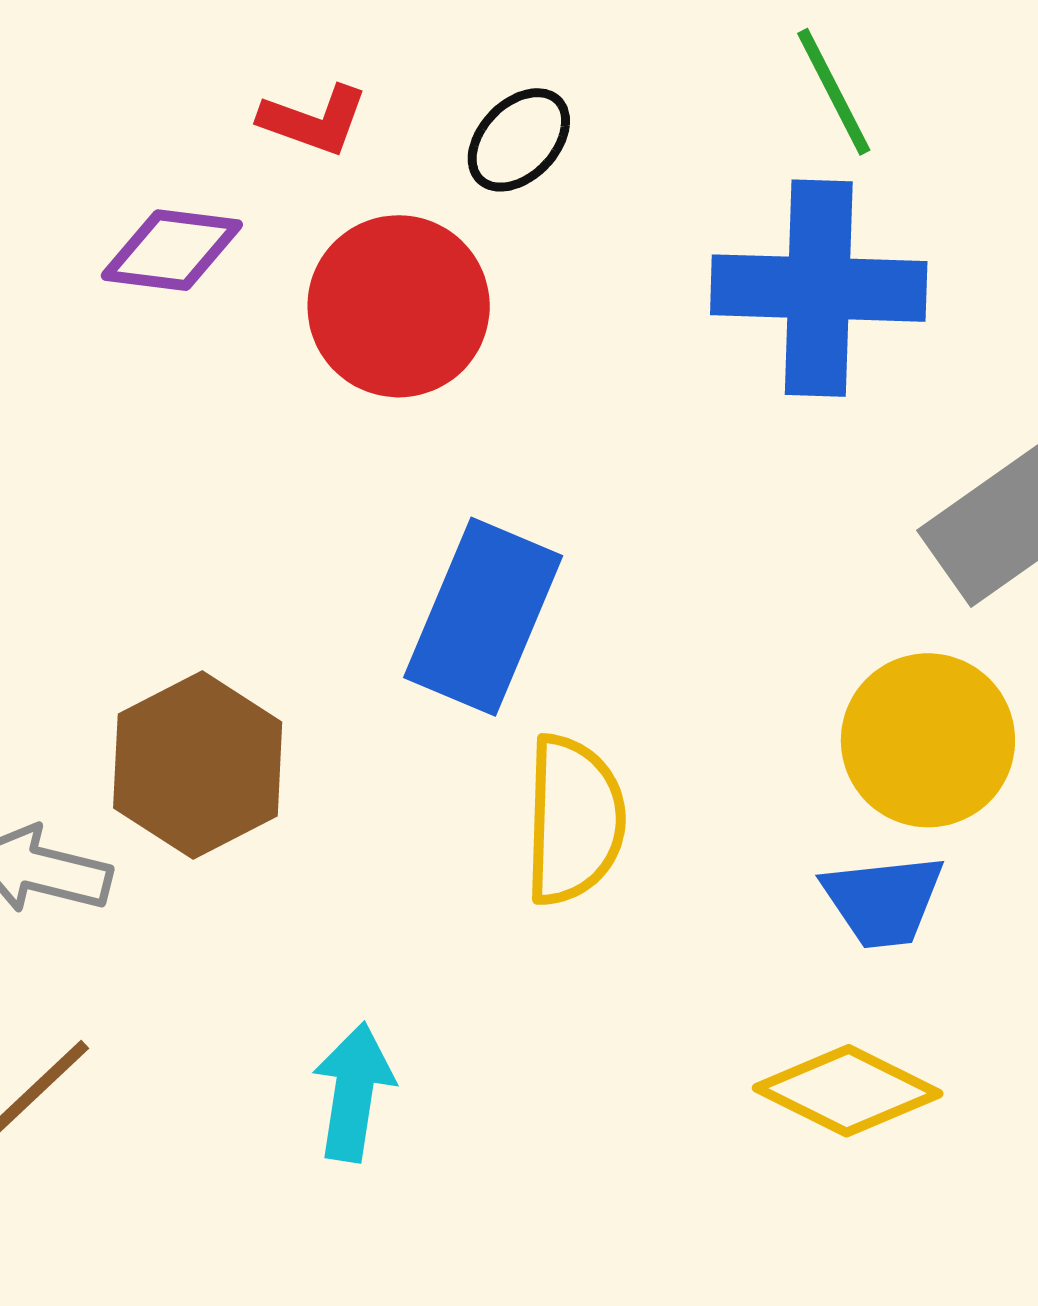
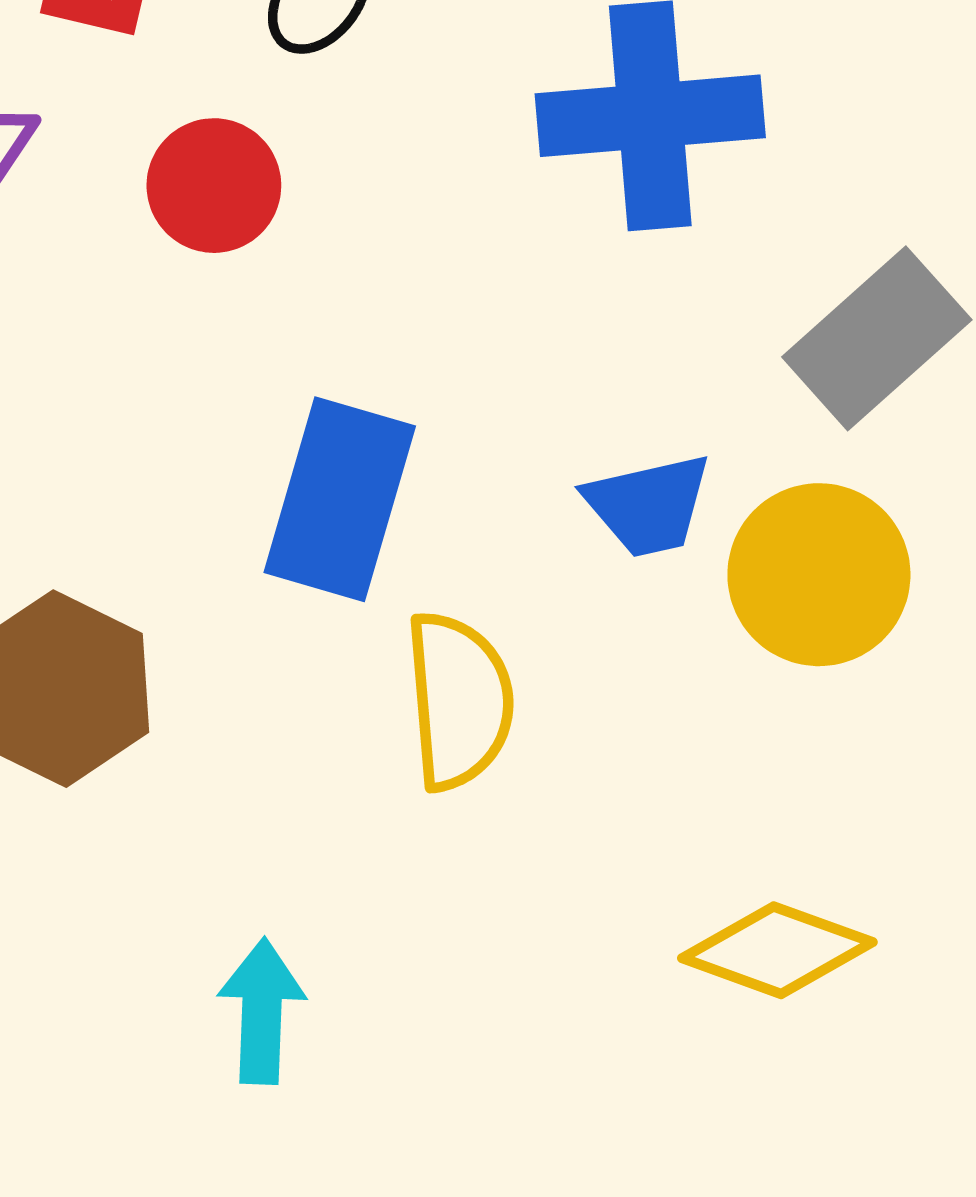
red circle: (399, 306) -> (214, 186), size x0.7
blue trapezoid: (883, 901) -> (648, 505), moved

